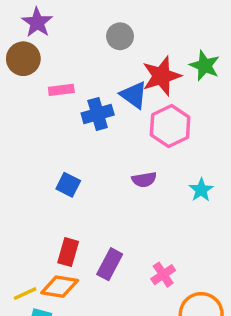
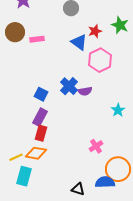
brown circle: (23, 59) -> (15, 32), moved
red star: (161, 76) -> (95, 31), size x0.6
blue cross: (98, 114) -> (69, 86), moved, turned -30
cyan star: (201, 190) -> (118, 110), moved
purple rectangle: (110, 264) -> (40, 117), moved

